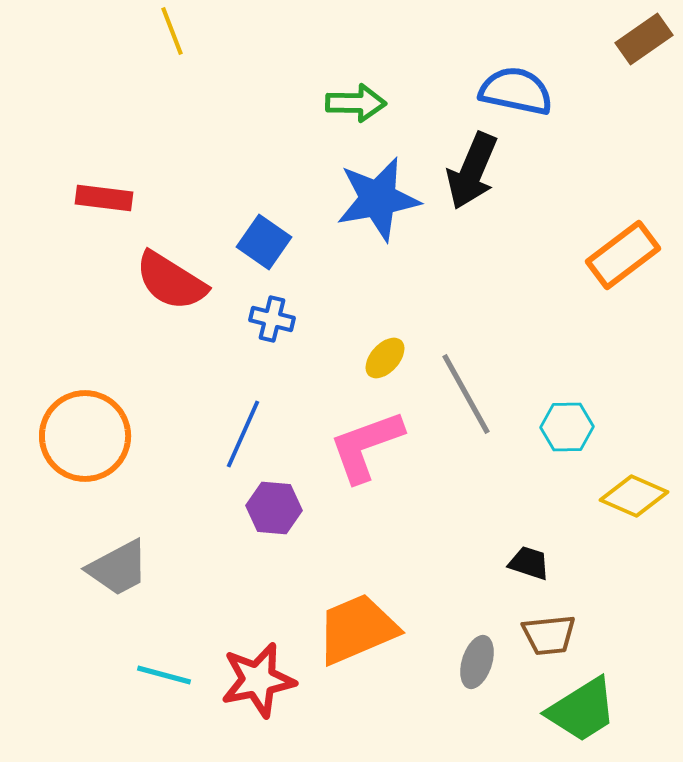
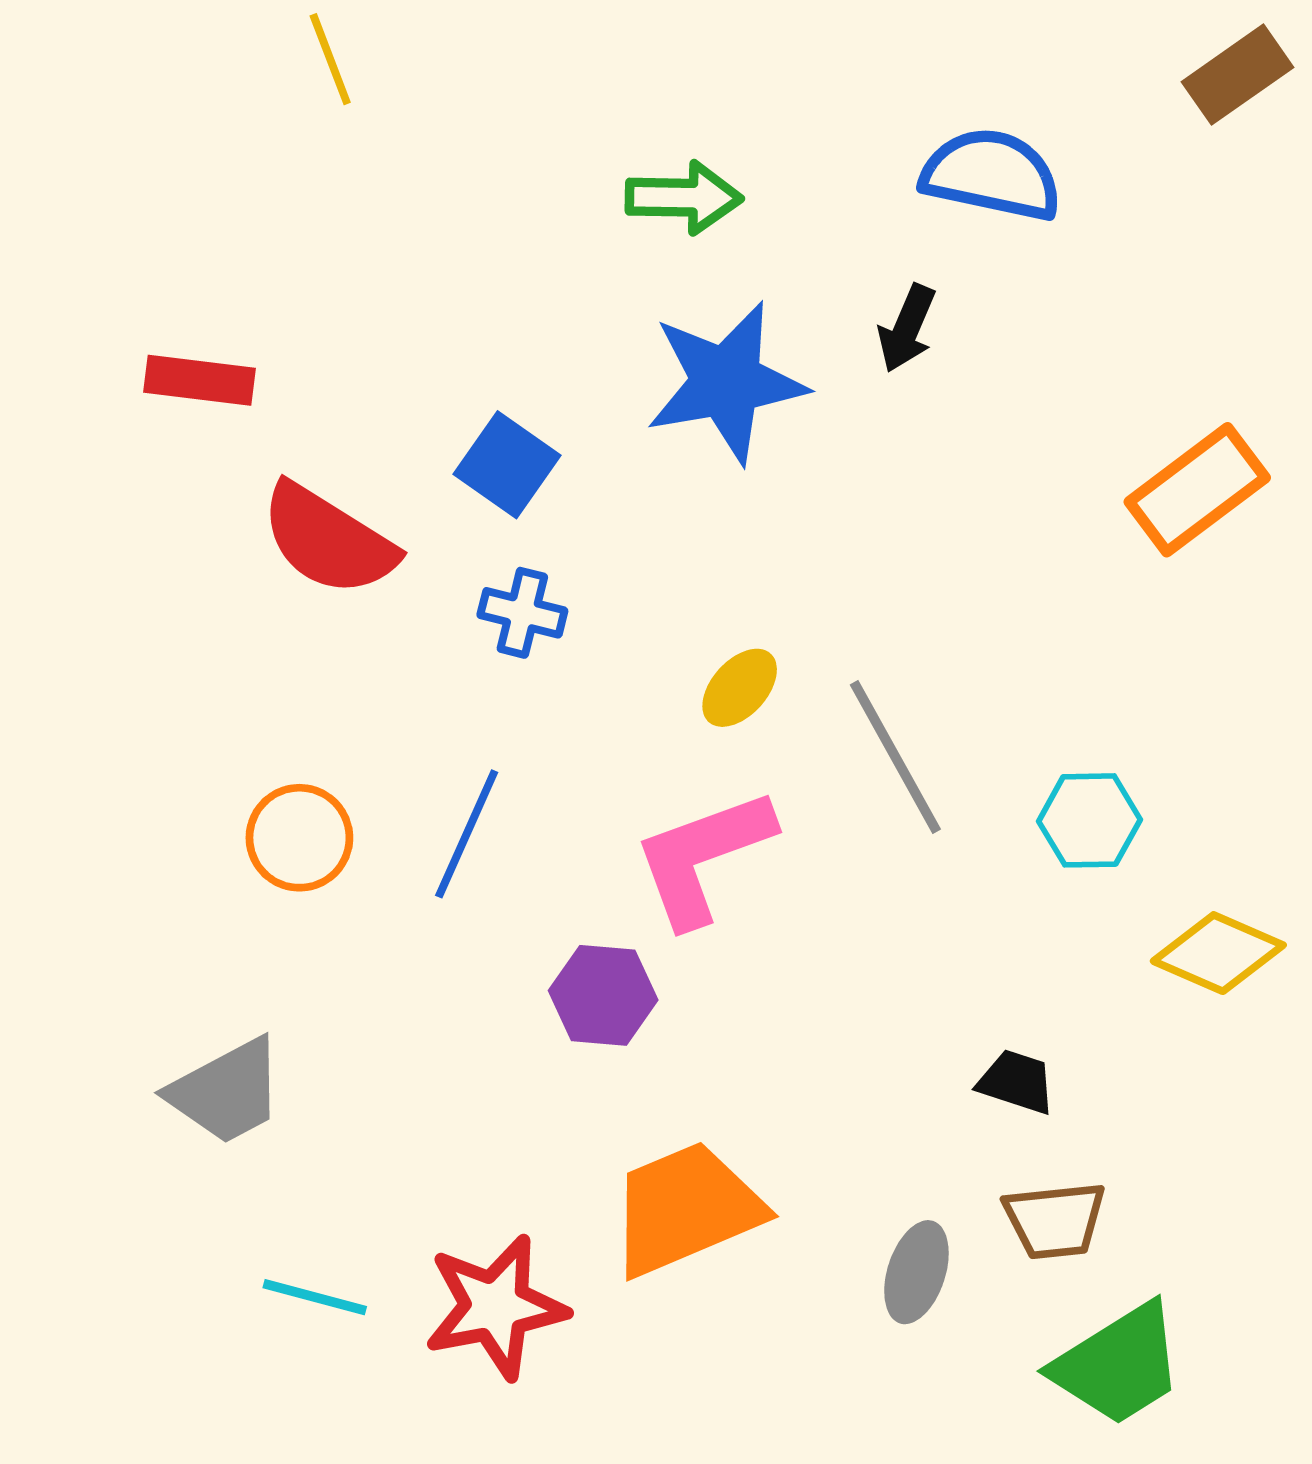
black arrow: (472, 171) -> (907, 328), size x0.6
orange circle: (85, 436) -> (299, 838), moved, size x0.6
purple hexagon: (274, 508) -> (603, 995), moved

